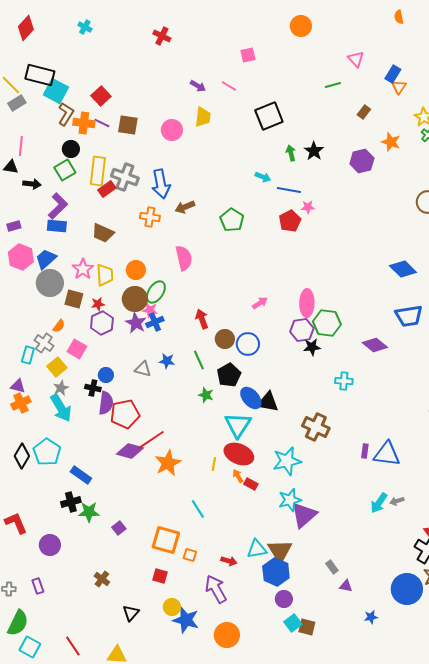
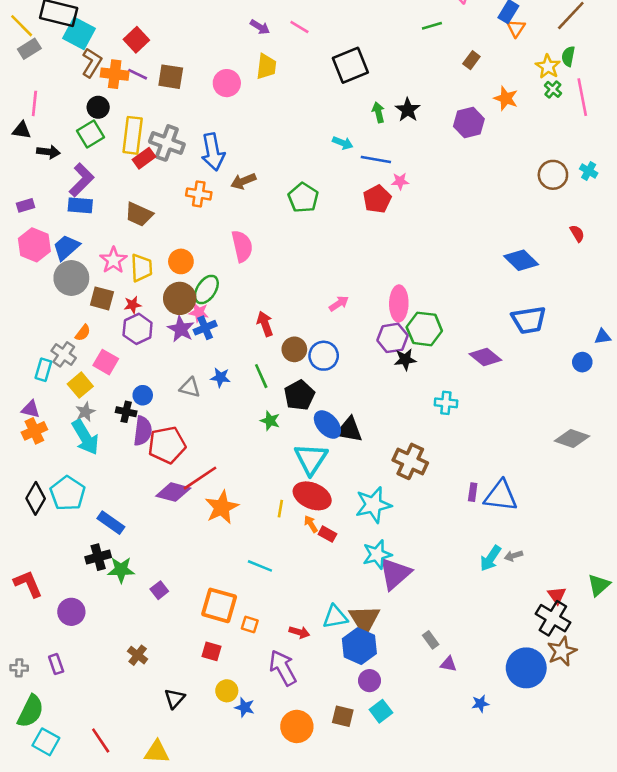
cyan line: (198, 509) -> (260, 566), turned -36
blue star: (186, 620) -> (245, 707), size x0.6
brown square: (307, 627) -> (343, 716), moved

